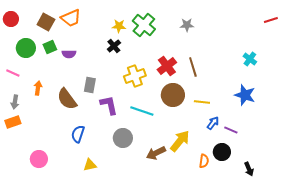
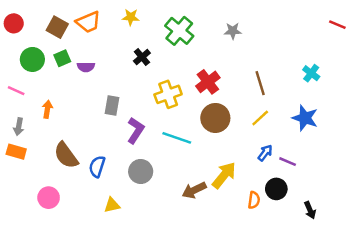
red line: (271, 20) -> (337, 25), turned 40
yellow star: (119, 26) -> (131, 17), moved
brown line: (193, 67) -> (260, 83), moved
brown semicircle: (67, 99) -> (66, 155), moved
yellow line: (202, 102) -> (260, 118), moved, turned -49
purple L-shape: (109, 105) -> (136, 130), turned 45
orange rectangle: (13, 122) -> (16, 152), turned 35
gray circle: (123, 138) -> (141, 172), moved

